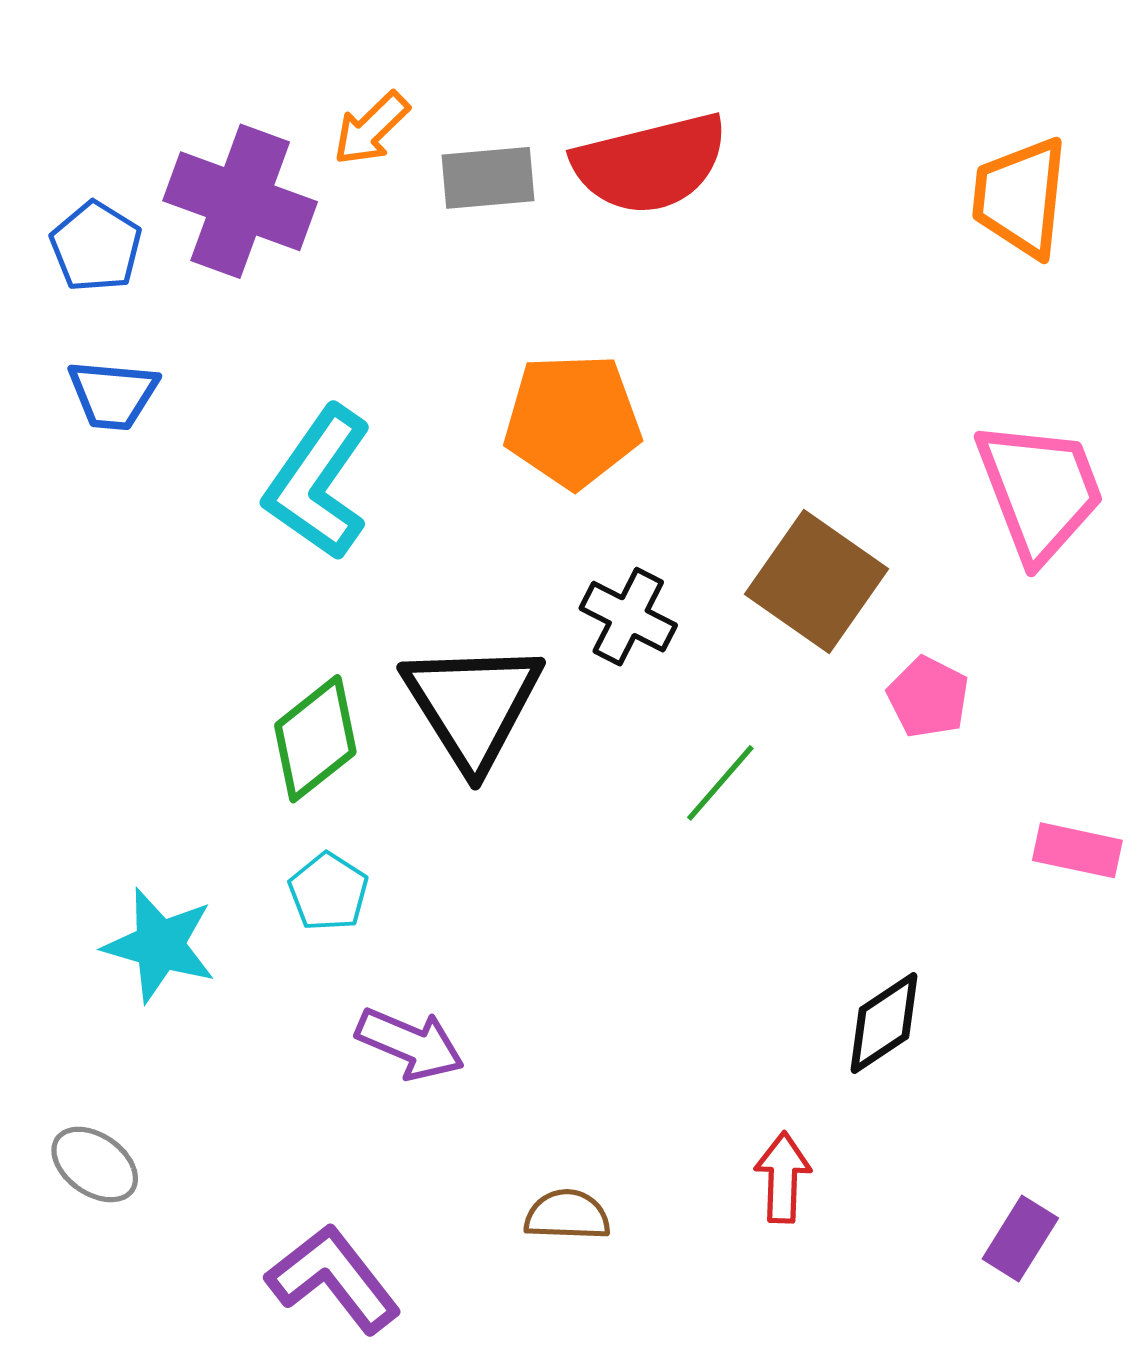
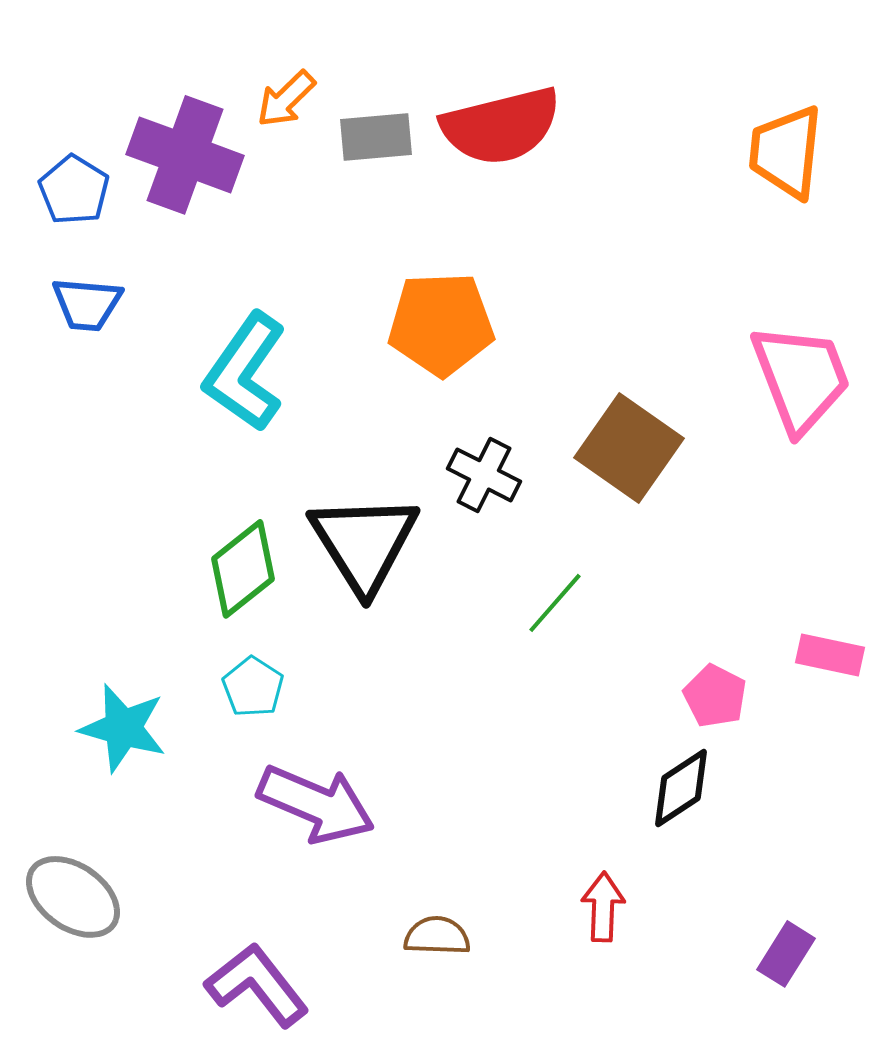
pink pentagon: (928, 697) -> (715, 696), moved
purple arrow: (410, 1044) -> (316, 804), size x1.4
gray ellipse: (95, 1164) -> (73, 897), size x1.4

